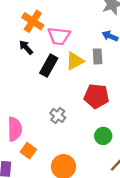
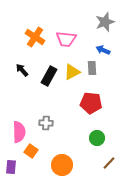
pink trapezoid: (59, 36) -> (66, 39), moved
black arrow: (26, 47) -> (22, 70), moved
gray cross: (58, 115) -> (46, 123), moved, turned -32

